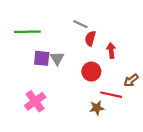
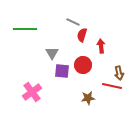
purple square: (42, 58) -> (62, 71), moved
brown arrow: (131, 80) -> (119, 73), turned -64
red line: (111, 95) -> (112, 86), moved

